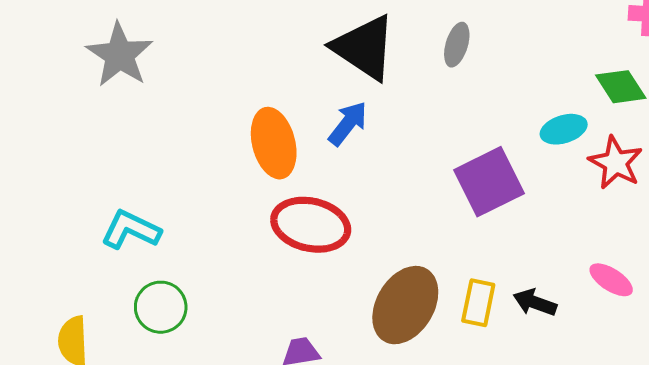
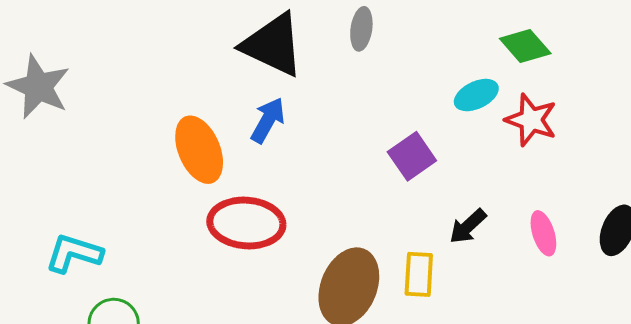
purple square: (489, 182) -> (412, 156), size x0.7
pink ellipse: (611, 280) -> (543, 233), turned 48
black arrow: (535, 302) -> (468, 226), moved, turned -54

